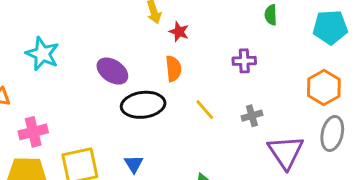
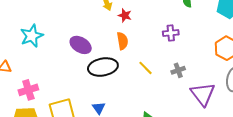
cyan star: (42, 54) -> (32, 36), turned 30

